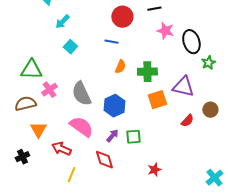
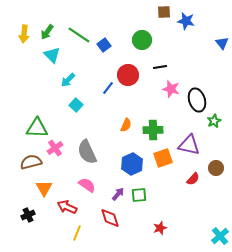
blue line: (111, 42) -> (108, 88), moved, turned -64
blue hexagon: (114, 106) -> (132, 164), moved
pink semicircle: (81, 127) -> (87, 185), size x0.7

